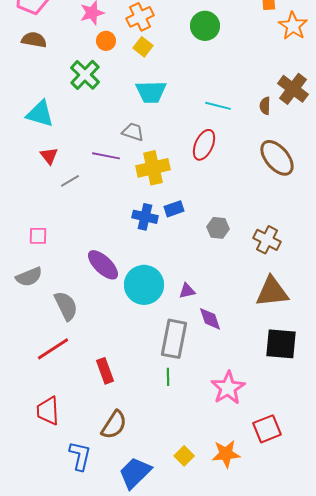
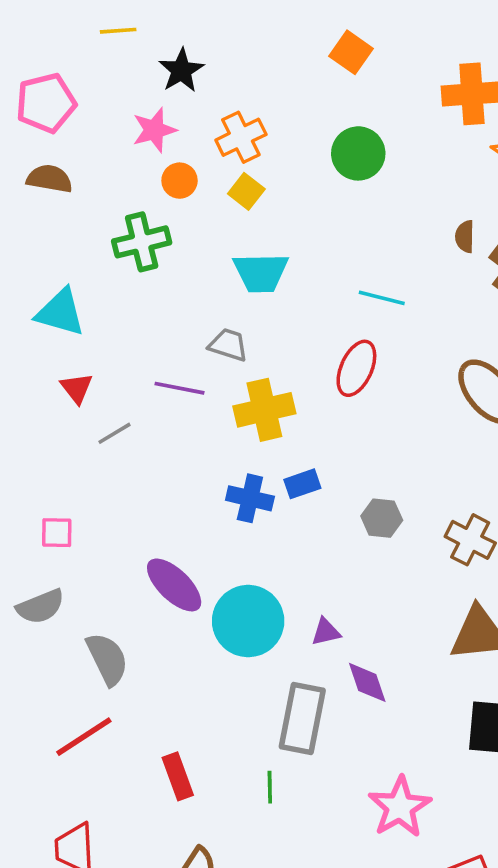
green cross: (85, 75) -> (142, 242), turned 32
brown semicircle: (265, 106) -> (465, 237), moved
green line: (168, 377) -> (270, 787), moved

